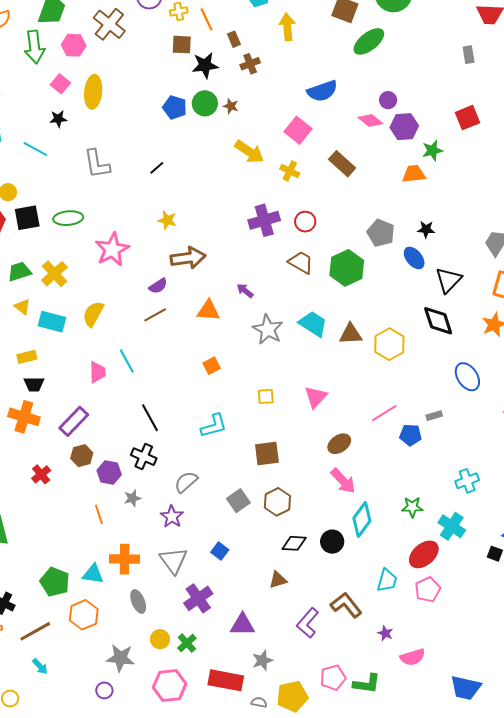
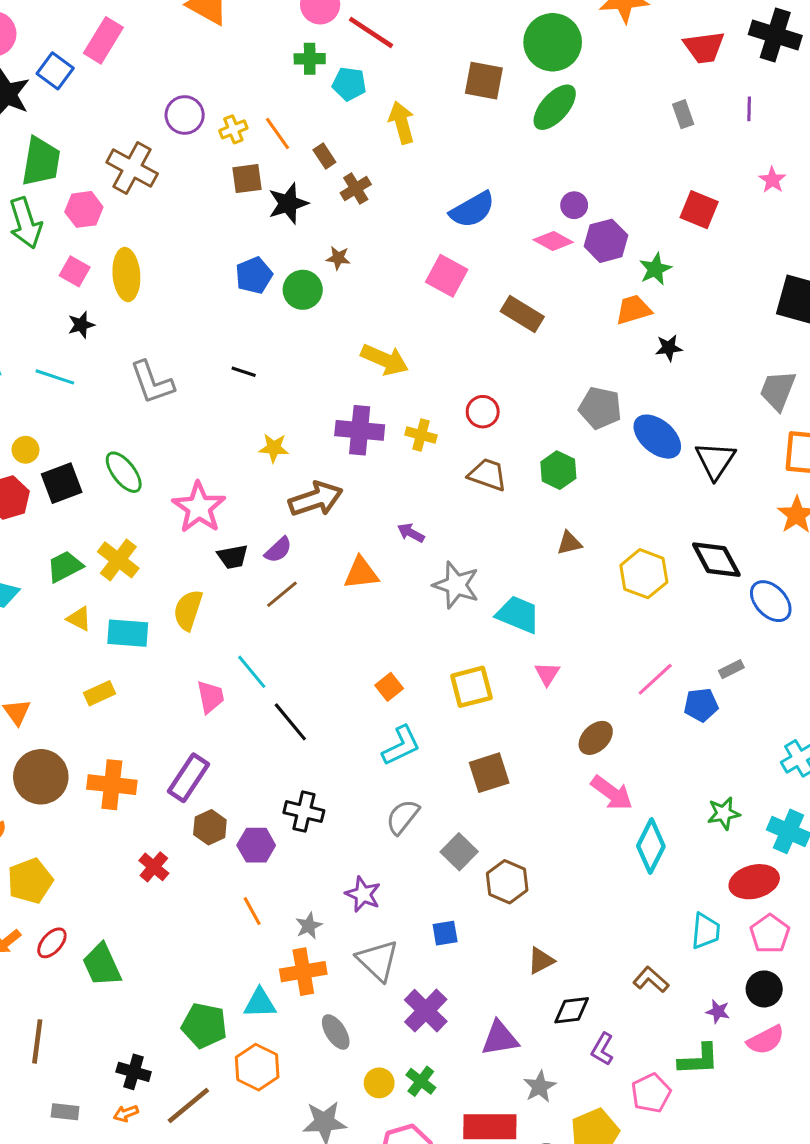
green ellipse: (369, 41) -> (555, 107), moved
green circle: (205, 103) -> (303, 290), moved
blue pentagon: (175, 107) -> (254, 275), turned -30
red square: (468, 118) -> (699, 210), turned -35
yellow arrow: (249, 152) -> (385, 360), moved
black line: (157, 168) -> (244, 372), turned 70
yellow cross: (290, 171) -> (421, 435), moved
green ellipse: (68, 218) -> (124, 472), turned 68
purple cross: (264, 220) -> (360, 430), moved, turned 32
black star: (426, 229) -> (669, 348), moved
blue ellipse: (414, 258) -> (657, 437), size x1.4
green hexagon: (347, 268) -> (558, 470), size x0.7
black diamond: (438, 321) -> (716, 560), moved
cyan trapezoid: (313, 324) -> (518, 614), moved
brown triangle: (351, 334) -> (569, 543), moved, size x0.7
orange square: (212, 366) -> (389, 687), moved
black trapezoid: (34, 384) -> (233, 557), moved
yellow square: (266, 396) -> (471, 687), size x1.6
pink triangle: (316, 397) -> (547, 674), size x0.7
black line: (150, 418) -> (290, 722), moved
gray semicircle: (186, 482) -> (403, 817), moved
gray star: (132, 498) -> (309, 926), moved
brown hexagon: (277, 502) -> (507, 882), moved
black circle: (332, 542) -> (764, 989), moved
black diamond: (294, 543) -> (572, 1010), moved
blue square: (220, 551) -> (445, 933), turned -36
red ellipse: (424, 554) -> (754, 882), turned 36
brown L-shape: (346, 605) -> (651, 980), size x0.7
purple L-shape: (308, 623) -> (602, 1049), moved, size x0.7
green L-shape: (367, 684) -> (699, 1059), moved

